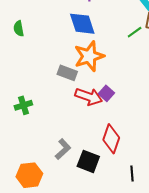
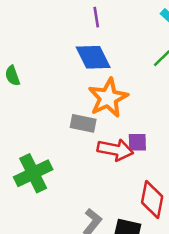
purple square: (106, 93) -> (137, 142), turned -35
green cross: (23, 105) -> (33, 173), size x1.6

